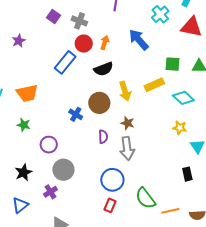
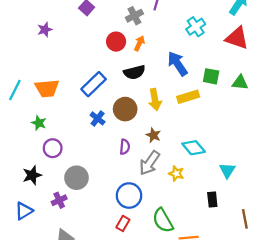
cyan cross: (160, 14) -> (196, 27), moved
gray cross: (79, 21) -> (134, 16), moved, turned 35
blue arrow: (139, 40) -> (178, 64), moved
blue rectangle: (65, 62) -> (94, 84), moved
cyan diamond: (183, 98) -> (194, 148), moved
yellow star: (180, 128) -> (176, 174), moved
purple circle: (49, 145) -> (53, 148), moved
gray arrow: (127, 148) -> (149, 163), turned 35

